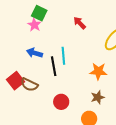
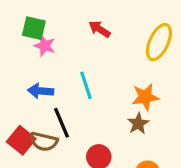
pink star: (34, 25) -> (45, 46), moved
black line: (54, 66) -> (62, 123), moved
brown star: (98, 97) -> (138, 124), moved

